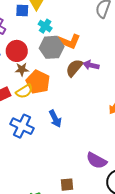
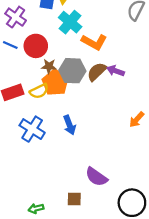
cyan cross: (45, 26) -> (70, 22), size x1.5
gray hexagon: (52, 47) -> (72, 71), moved
brown star: (22, 69) -> (49, 66), moved
purple semicircle: (96, 161) -> (96, 177), moved

